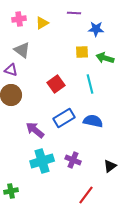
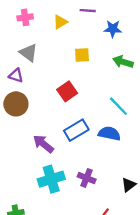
yellow triangle: (42, 23) -> (60, 22), moved
yellow square: (82, 52) -> (82, 55), moved
cyan line: (90, 84) -> (118, 106), moved, turned -30

